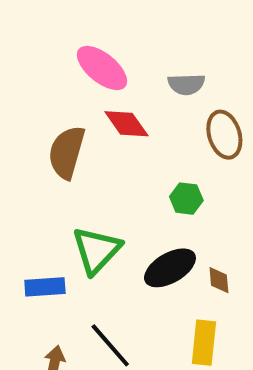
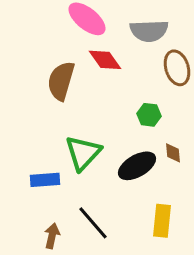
gray semicircle: (186, 84) -> (149, 31), size x1.4
brown diamond: (219, 280) -> (173, 153), moved

